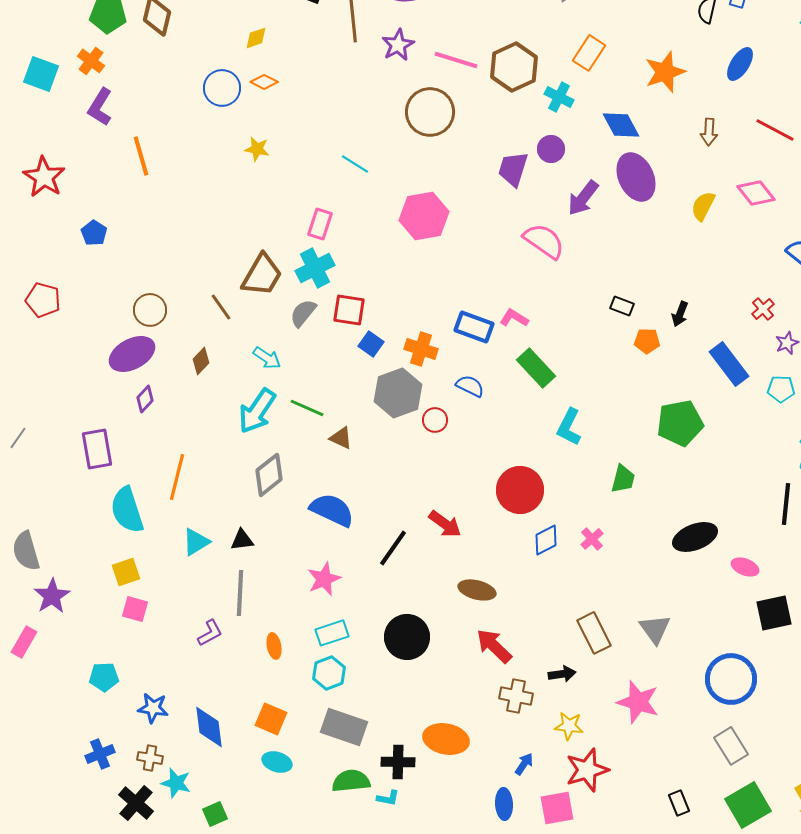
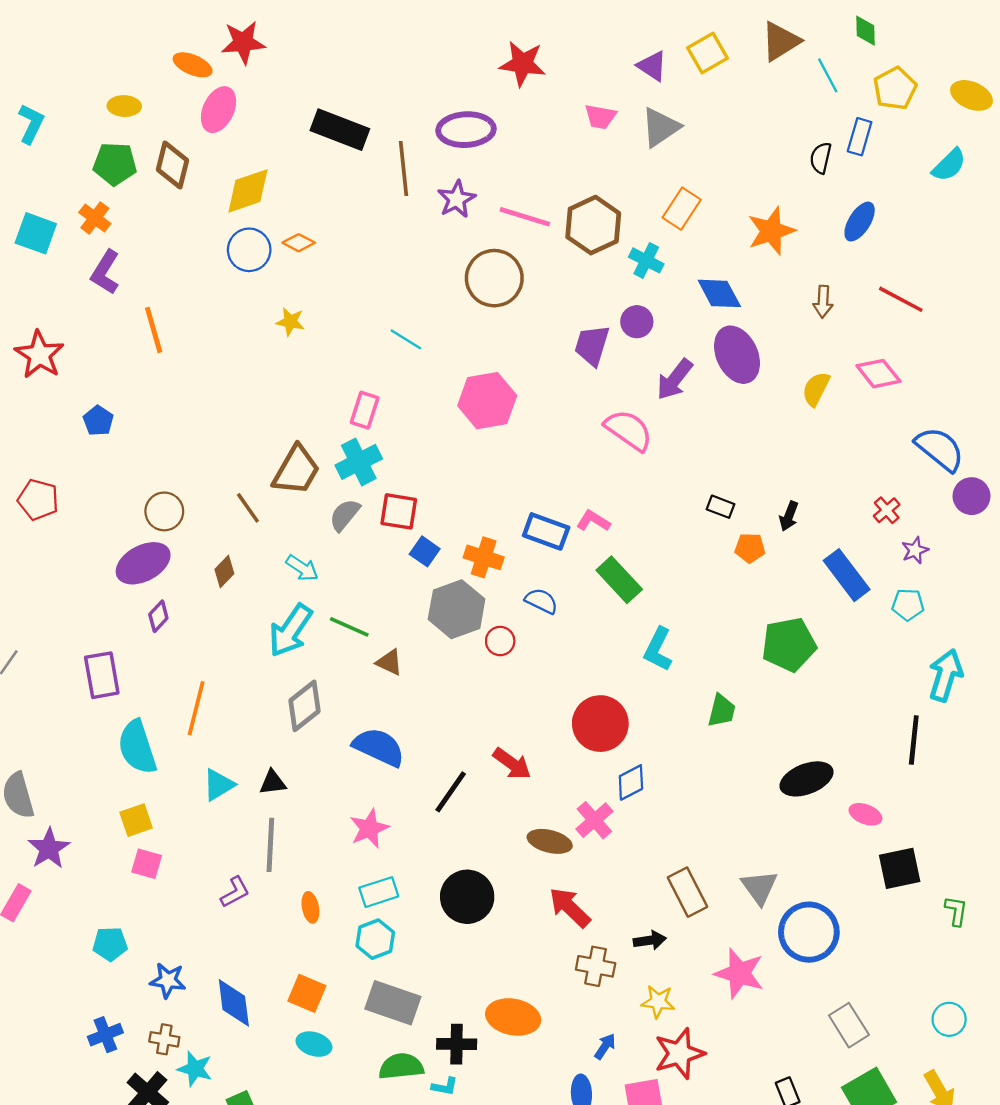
yellow diamond: (256, 38) -> (248, 191), moved, size x1.8
pink cross: (592, 539) -> (594, 820), moved, size x1.4
blue circle: (731, 679) -> (809, 932), moved

